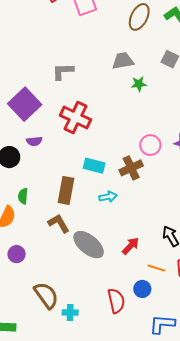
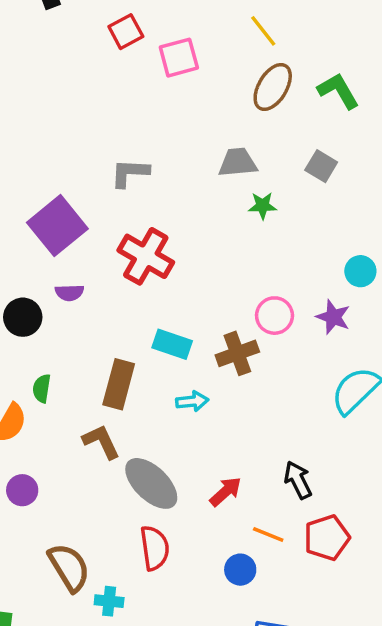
red semicircle: (116, 301) -> (155, 548), moved

